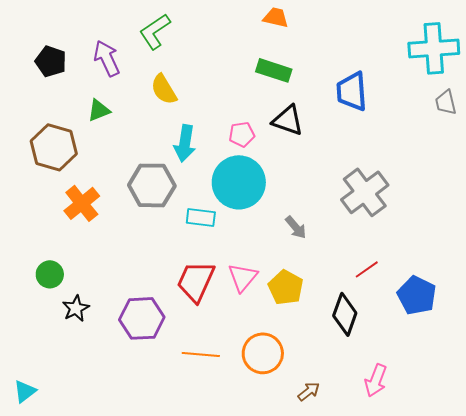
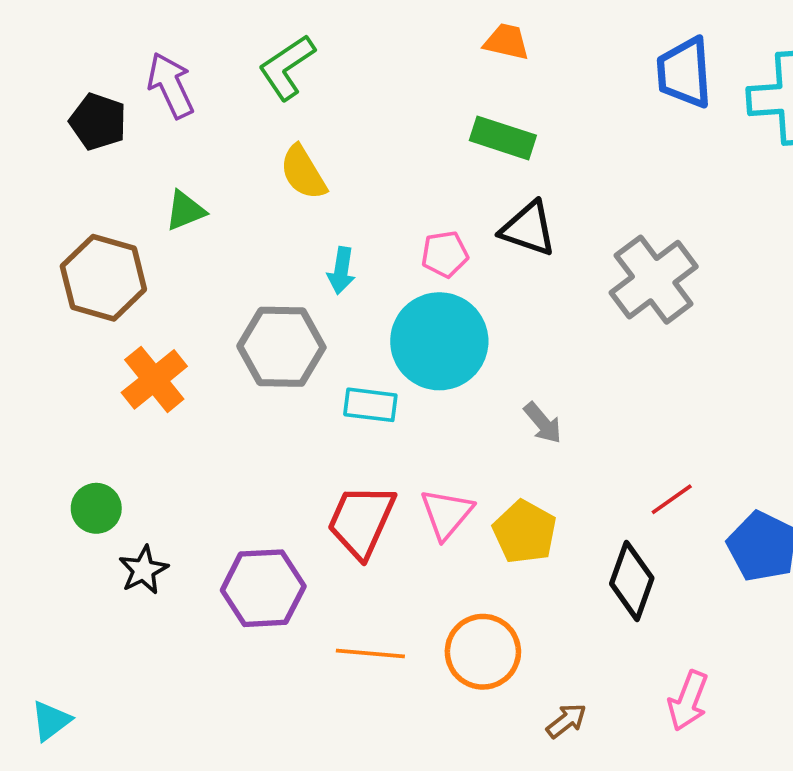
purple arrow: (107, 58) -> (171, 85), moved
blue trapezoid: (352, 91) -> (684, 73), moved
cyan arrow: (185, 143) -> (341, 270), size x0.7
gray cross: (365, 192) -> (654, 280), moved

